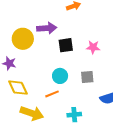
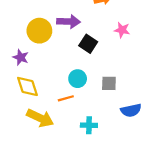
black square: (66, 45) -> (88, 44), turned 35
pink star: (93, 47) -> (122, 30), moved

